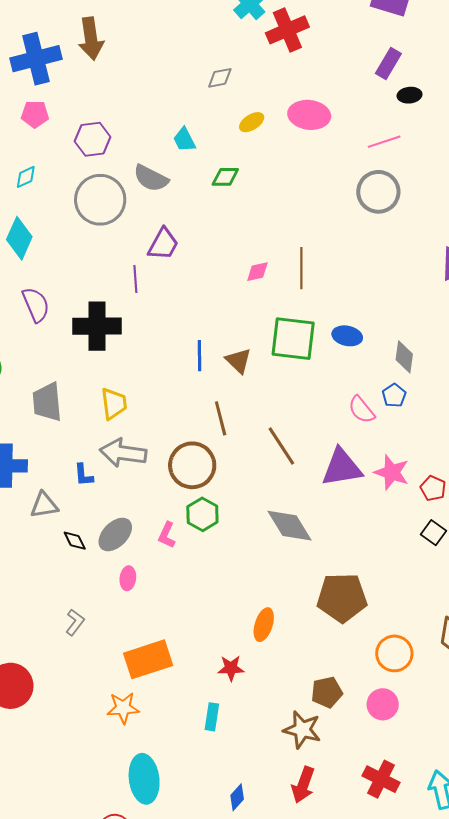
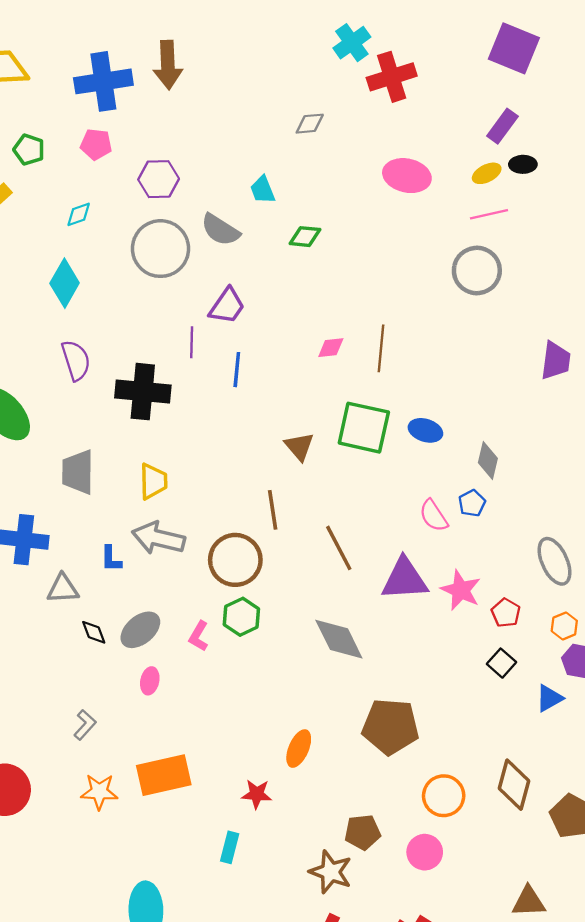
yellow ellipse: (252, 122) -> (487, 173), moved
blue line: (199, 356) -> (237, 370), moved
orange star: (123, 708) -> (99, 792), moved

